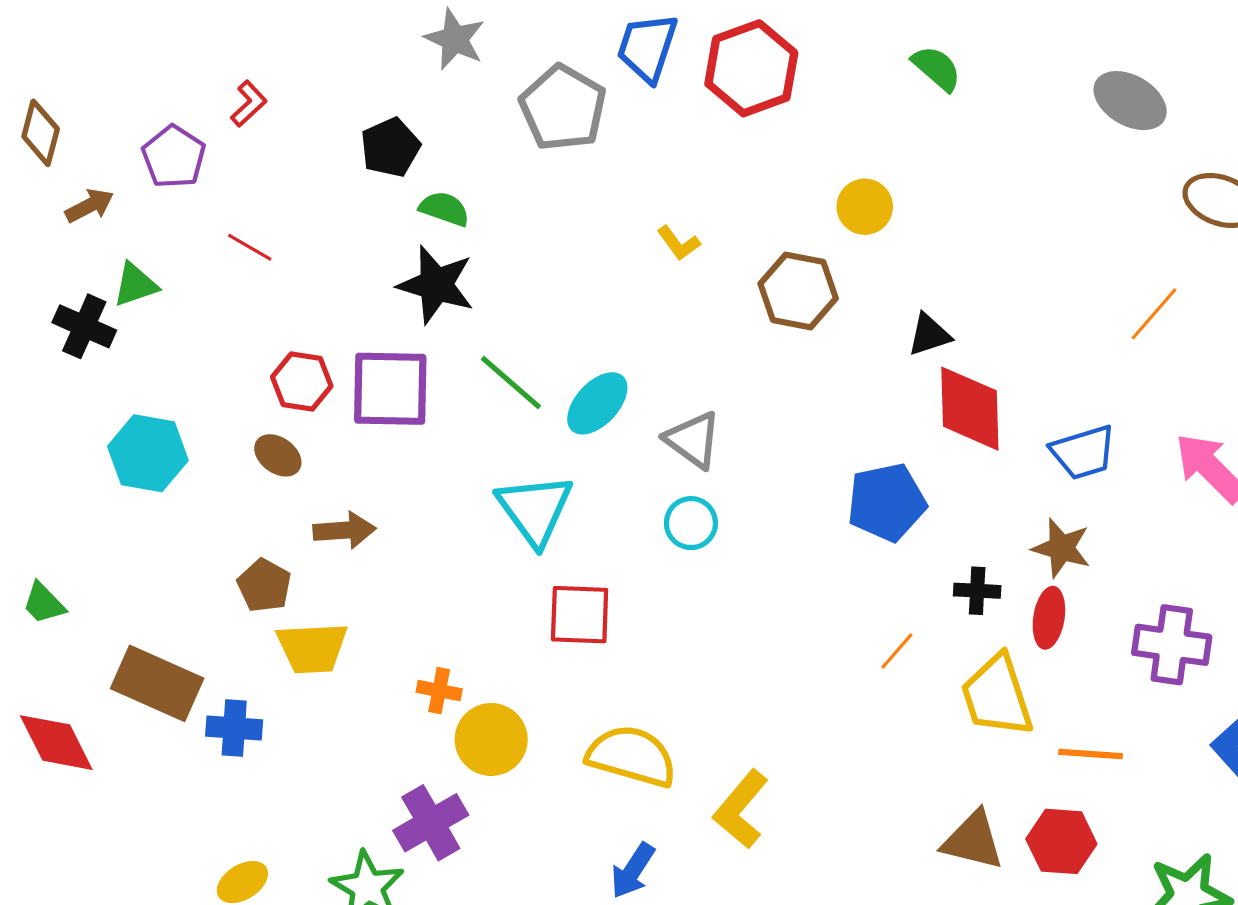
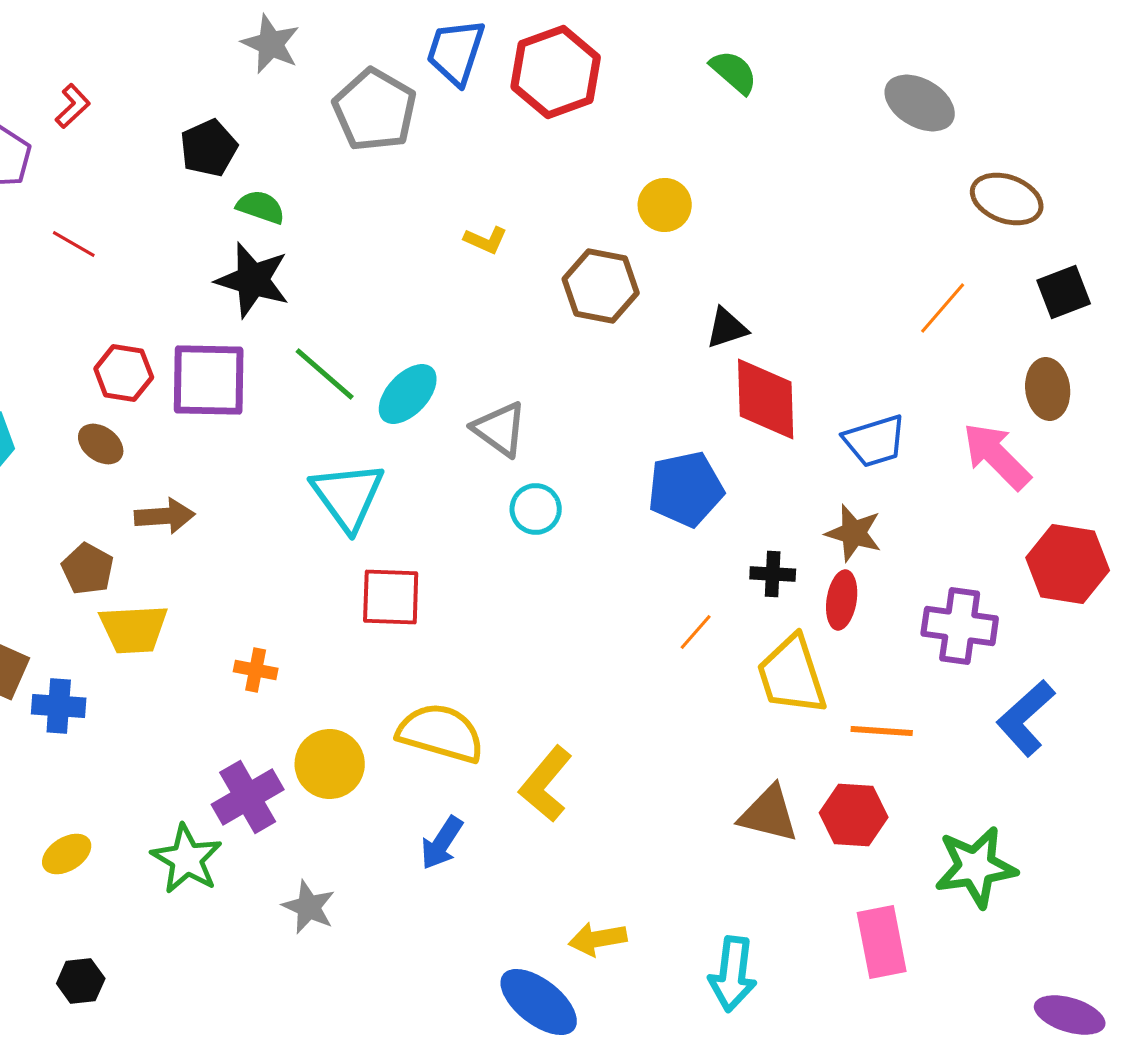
yellow L-shape: (678, 243) -> (486, 240), turned -30
cyan circle: (691, 523) -> (536, 509), moved
yellow circle: (491, 739) -> (330, 764), moved

